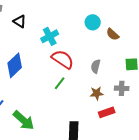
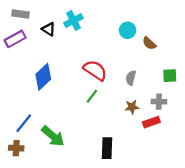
cyan cross: (50, 36) -> (74, 21), moved
red rectangle: (107, 112) -> (151, 122), moved

